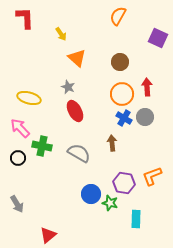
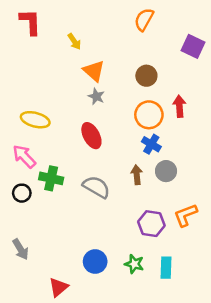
gray star: (68, 87) -> (96, 96), moved
gray circle: (145, 117) -> (166, 171), moved
blue circle: (91, 194) -> (95, 262), moved
green star: (110, 203) -> (134, 264), moved

